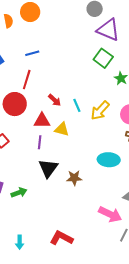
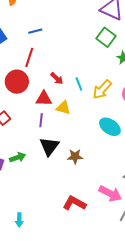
cyan ellipse: (109, 160) -> (110, 127), moved, turned 30
green arrow: (19, 193) -> (18, 157), moved
red L-shape: (61, 238) -> (74, 203), moved

